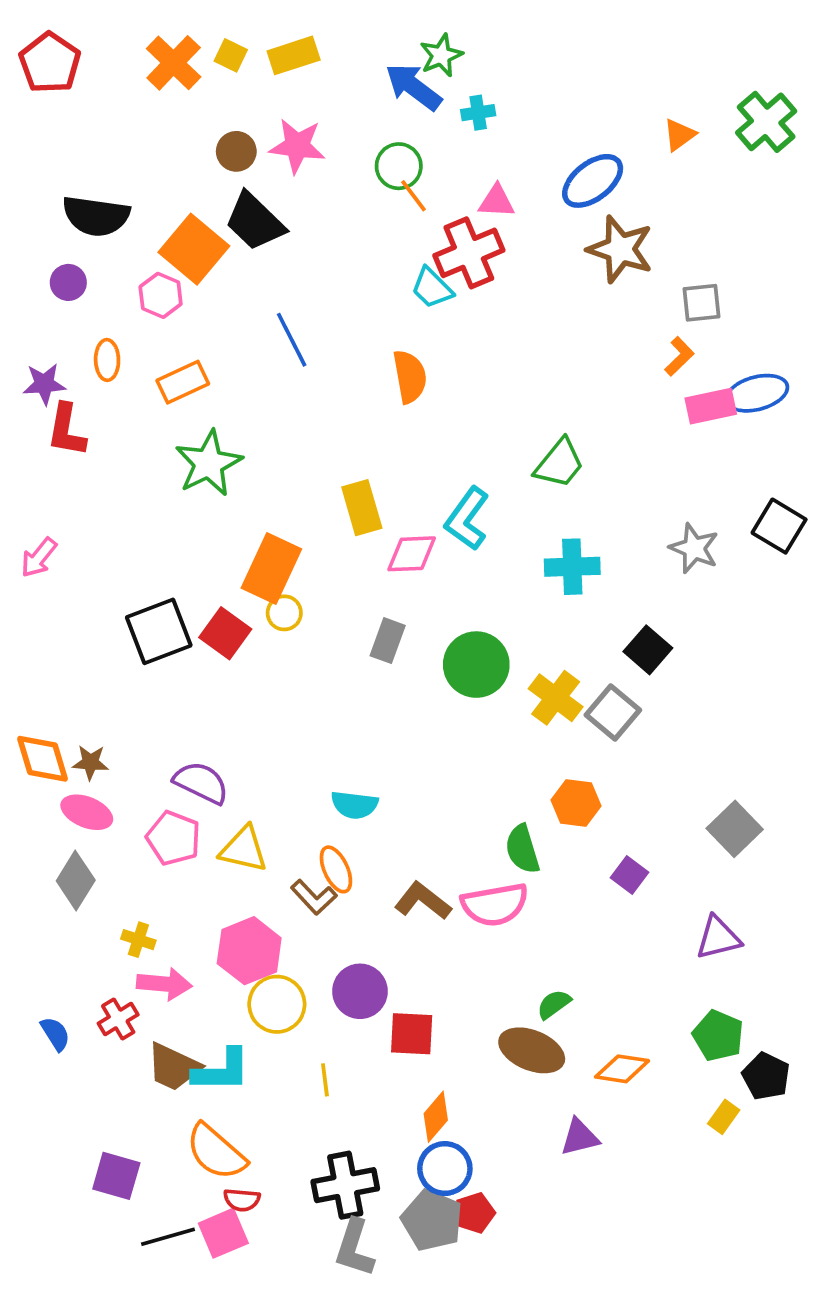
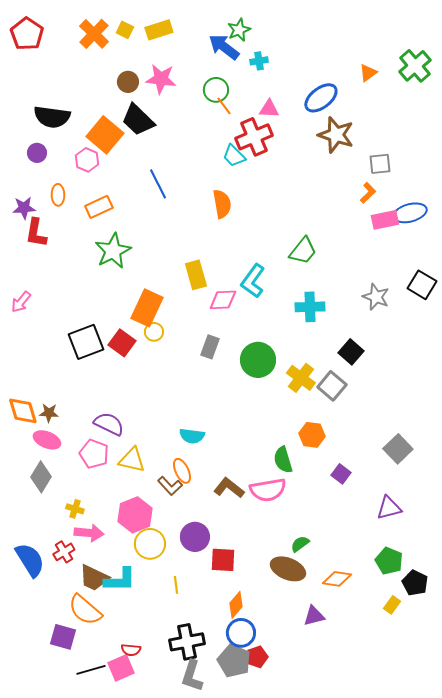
blue semicircle: (55, 1034) -> (30, 560), size x1.8
orange semicircle: (216, 1152) -> (85, 610), moved

